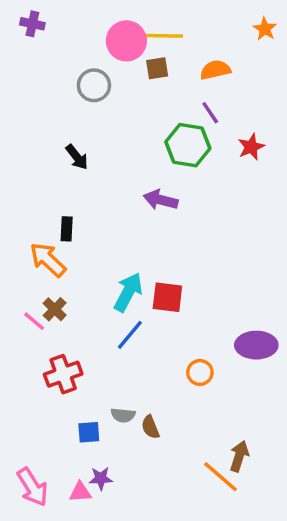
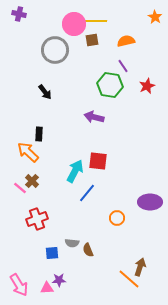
gray circle: (94, 85) -> (55, 50), size x1.4
red square: (167, 297) -> (98, 161), moved
blue line: (130, 335) -> (87, 193), moved

